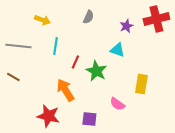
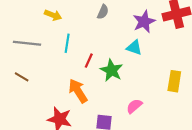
purple star: (126, 26) -> (144, 22), size x1.5
yellow rectangle: (141, 84) -> (174, 81), moved
pink semicircle: (117, 104) -> (134, 106), turned 105

